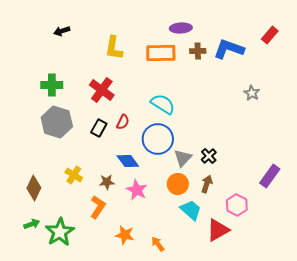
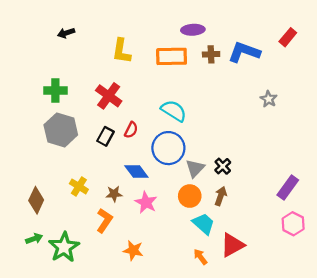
pink hexagon: (237, 205) -> (293, 224), moved
orange arrow: (158, 244) -> (200, 257), moved

